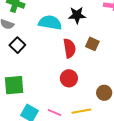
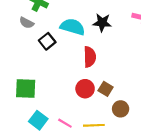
brown square: (92, 44) -> (106, 89), moved
black square: (17, 45) -> (47, 41), moved

